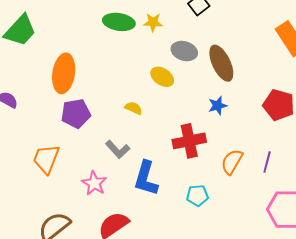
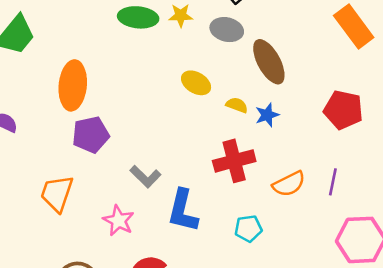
gray ellipse: (184, 51) -> (227, 30), moved
yellow semicircle: (134, 108) -> (237, 105), moved
orange semicircle: (232, 162) -> (289, 184), turned -144

